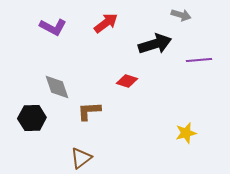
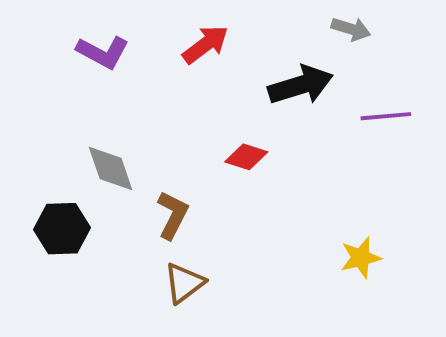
brown L-shape: (89, 111) -> (173, 215), turned 120
brown triangle: (81, 158) -> (184, 283), moved

